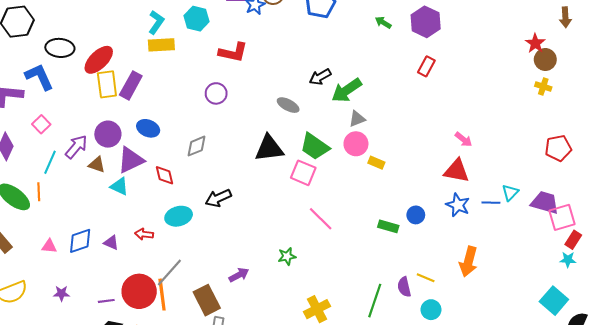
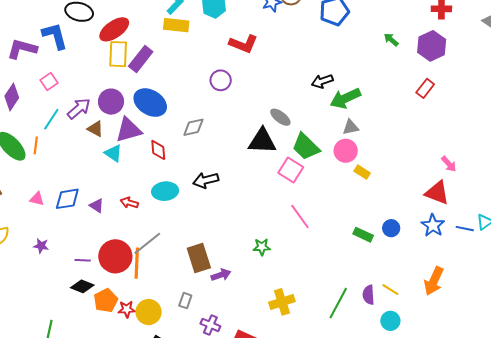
gray ellipse: (288, 105) -> (280, 117), moved
blue ellipse: (148, 128) -> (150, 103), size x1.5
purple arrow: (239, 275) -> (221, 275), moved
brown rectangle: (207, 300) -> (199, 258), moved

